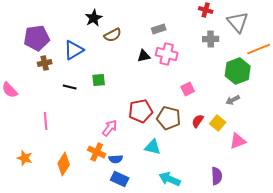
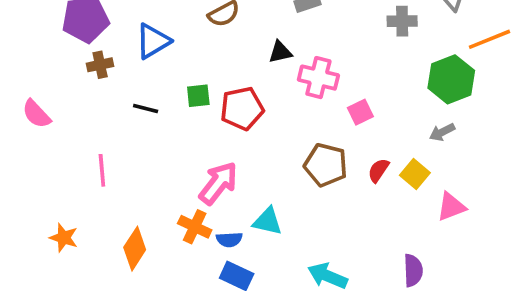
pink cross: (167, 54) -> (318, 78), moved
red pentagon: (141, 111) -> (242, 108), moved
pink arrow: (110, 128) -> (218, 183), size x1.4
cyan triangle: (153, 147) -> (267, 221), moved

